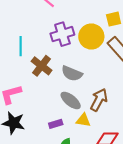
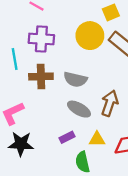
purple cross: (62, 34) -> (41, 39), moved, turned 30
brown cross: (42, 66) -> (41, 77), turned -30
yellow triangle: (83, 120) -> (97, 139), moved

